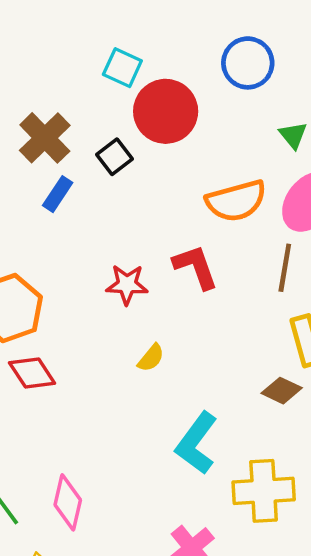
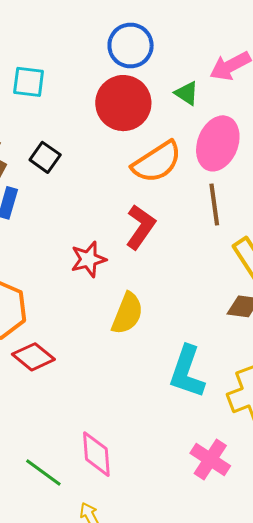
red circle: (166, 111) -> (123, 103), moved
red L-shape: (196, 267) -> (141, 227), turned 72
yellow semicircle: (151, 358) -> (127, 313), size x1.6

